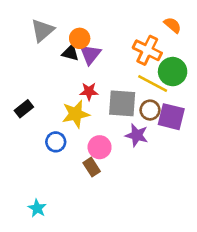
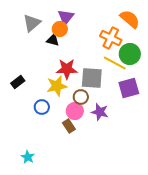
orange semicircle: (173, 25) -> (130, 19), size x1.5
purple triangle: (90, 54) -> (66, 17), moved
red star: (89, 91) -> (67, 69), size x1.5
brown circle: (150, 110) -> (81, 97), moved
purple square: (171, 117) -> (129, 88), turned -30
purple star: (137, 135) -> (100, 112), moved

